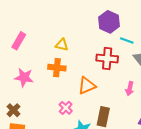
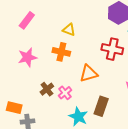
pink star: (24, 77) -> (27, 57), turned -30
brown cross: (13, 110) -> (47, 89), moved

